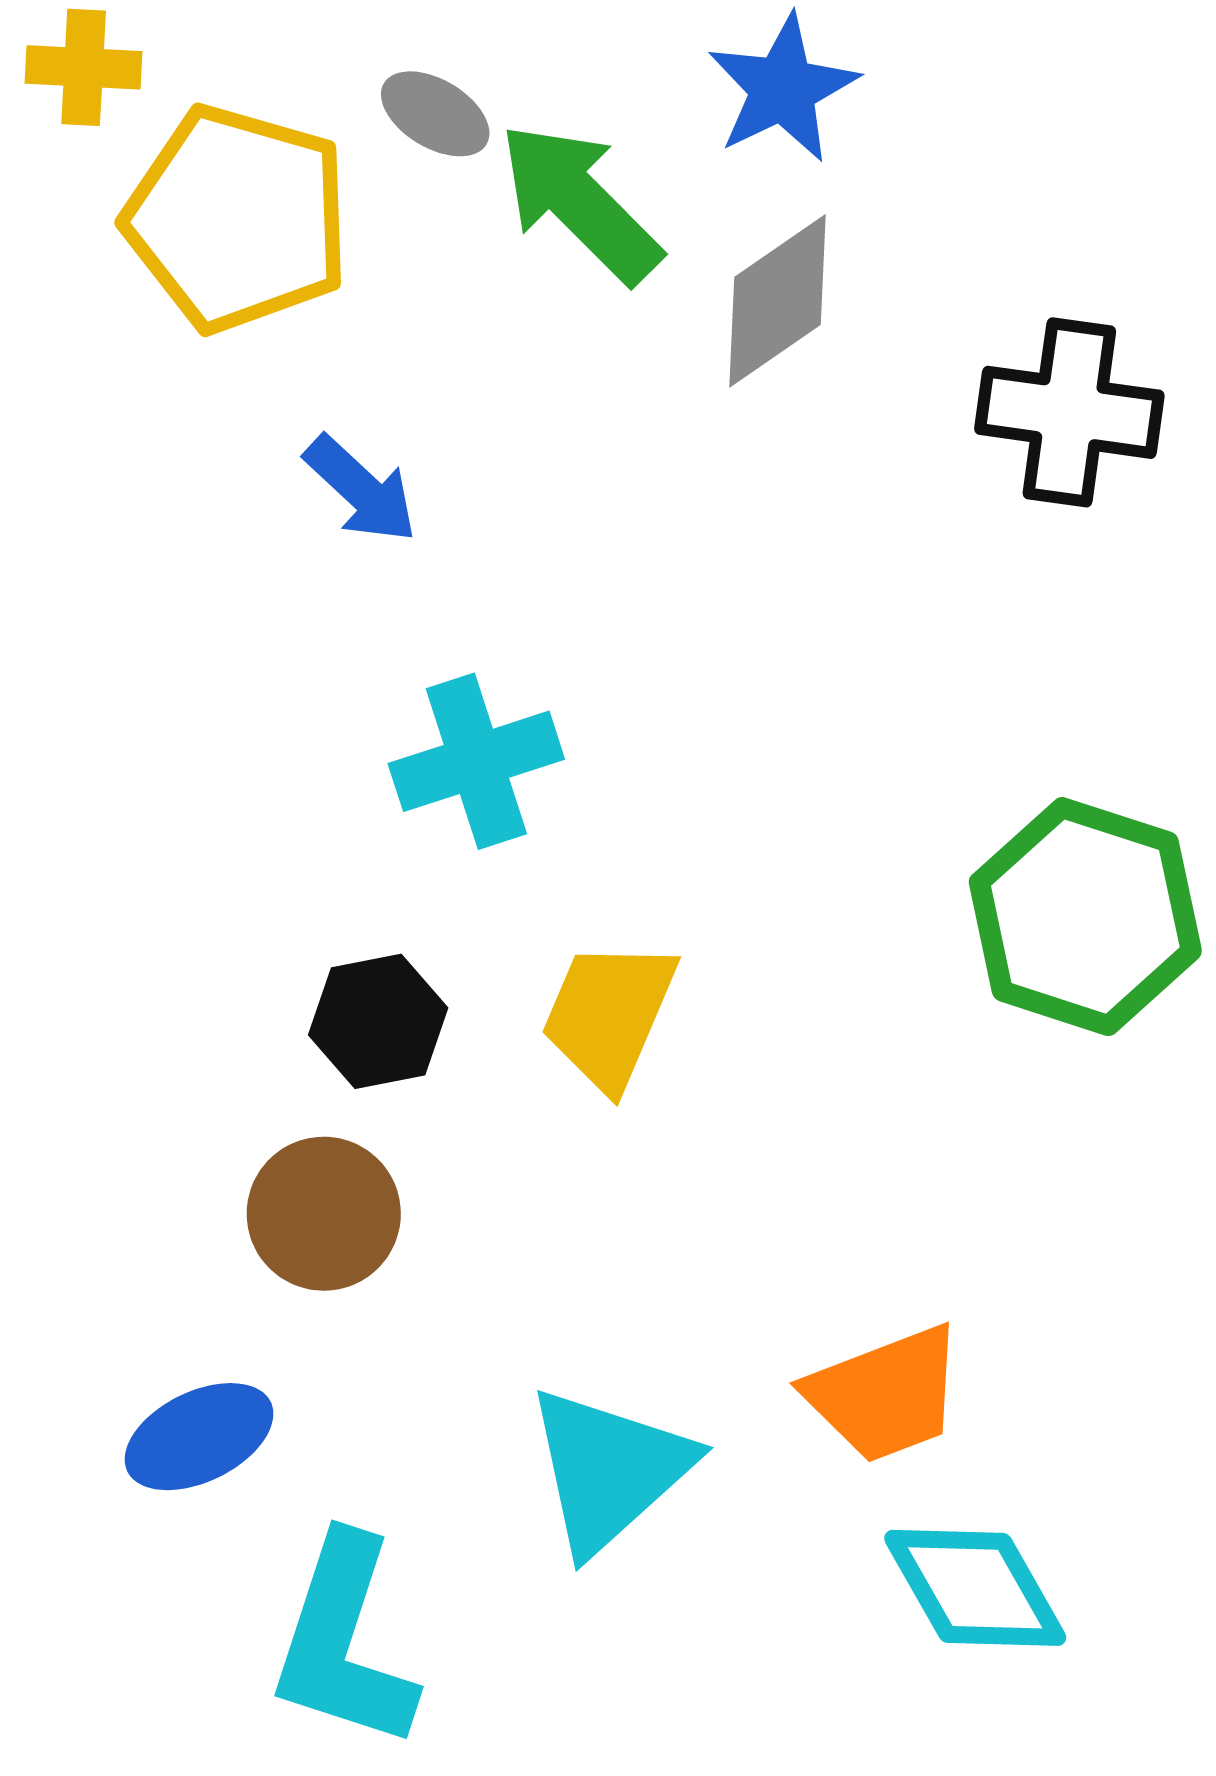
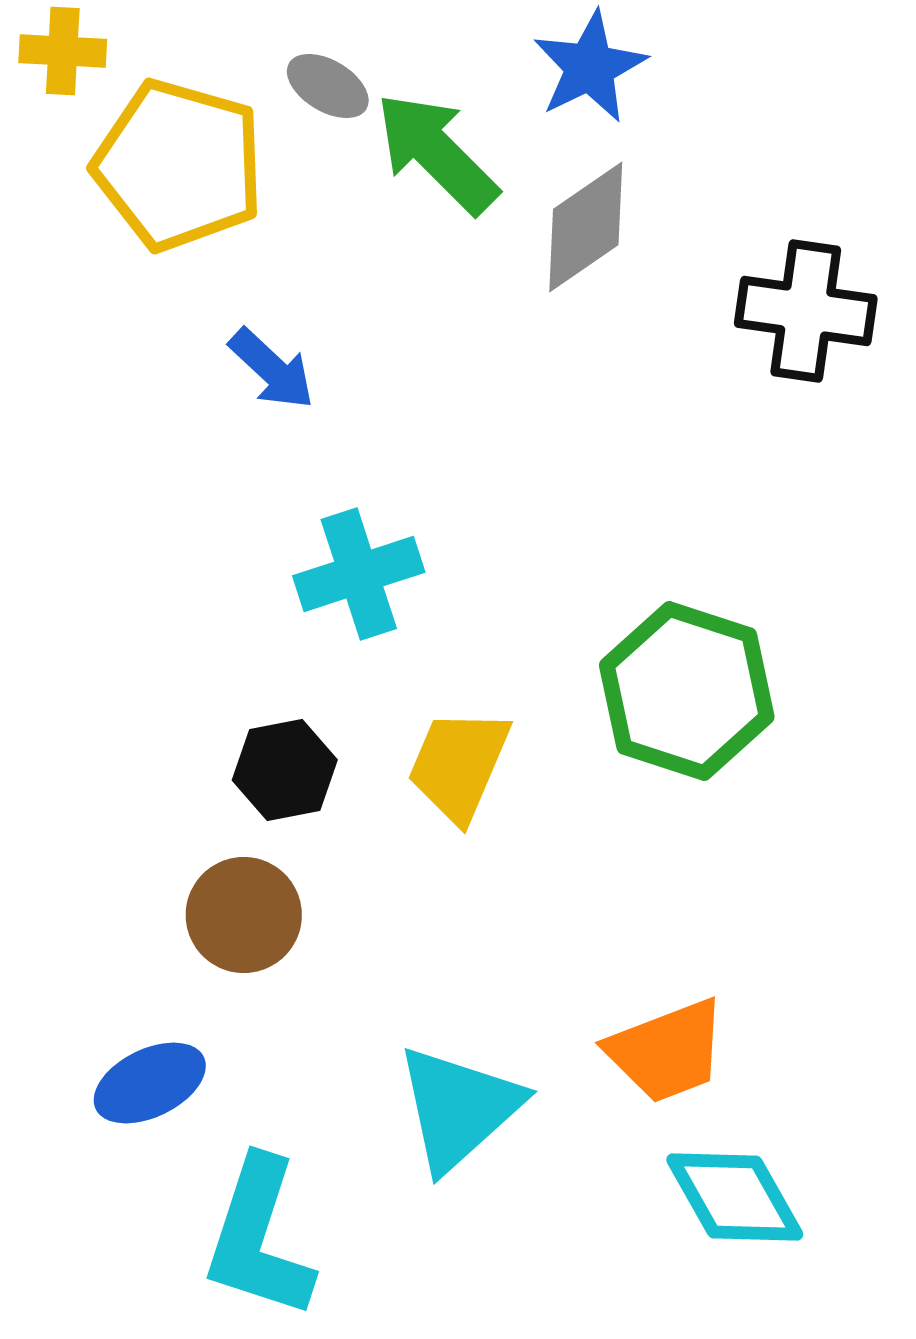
green hexagon: (1085, 917) -> (687, 691), moved

